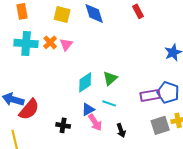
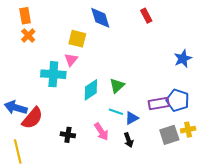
yellow square: (62, 14) -> (77, 39), moved
orange cross: (50, 42) -> (28, 36), moved
cyan cross: (26, 43) -> (53, 74), moved
pink triangle: (66, 44) -> (71, 60), moved
blue triangle: (88, 109) -> (132, 118), moved

